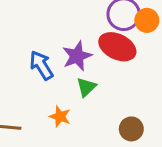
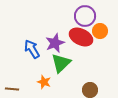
orange circle: (147, 20) -> (100, 31), moved
green triangle: (86, 87) -> (61, 63), size x1.5

